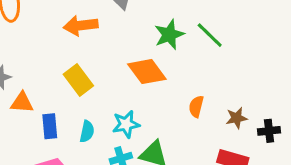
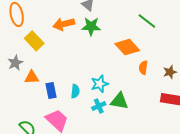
green star: (169, 35) -> (91, 26), moved, turned 30
orange diamond: (147, 72) -> (127, 47), moved
yellow rectangle: (78, 80) -> (34, 41), moved

